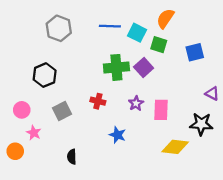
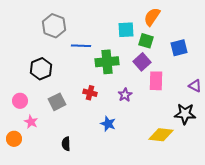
blue line: (110, 26) -> (81, 46), moved
cyan square: (137, 33) -> (126, 30), turned -30
purple square: (144, 67) -> (142, 62), moved
pink rectangle: (161, 110) -> (156, 81), moved

